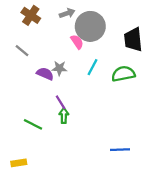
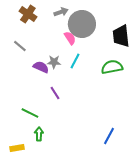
cyan line: (92, 67) -> (75, 61), moved
green arrow: (64, 116) -> (39, 134), moved
blue line: (120, 150) -> (109, 136), turned -60

